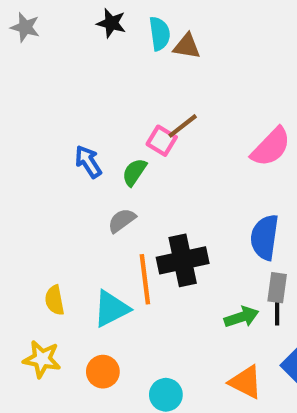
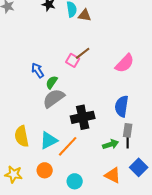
green semicircle: (134, 172) -> (52, 82), moved
gray semicircle: (122, 220) -> (54, 98), size x1.6
orange line: (145, 279) -> (68, 146), moved, turned 50
yellow semicircle: (55, 300) -> (22, 136), size x1.5
yellow star: (42, 359) -> (14, 174), moved

